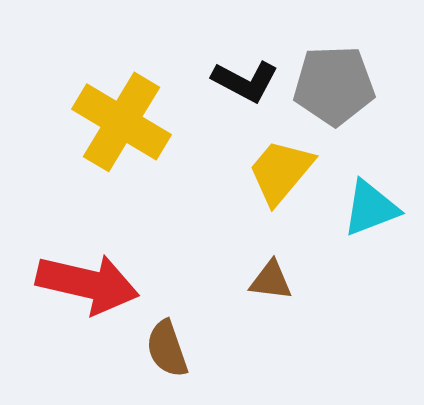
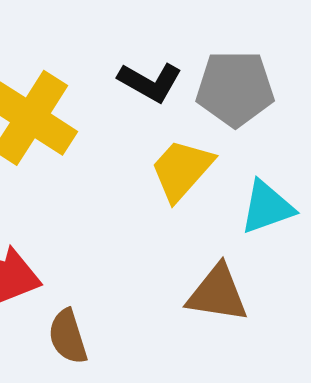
brown triangle: (271, 280) -> (218, 294), moved, size x1.5

